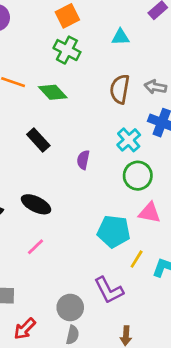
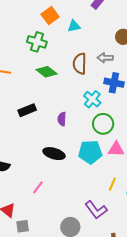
orange square: (67, 16) -> (50, 16), moved
green diamond: (53, 92) -> (47, 72), moved
black rectangle: (38, 140) -> (27, 110), turned -60
black ellipse: (36, 204) -> (54, 154), moved
cyan pentagon: (114, 231) -> (90, 152), moved

